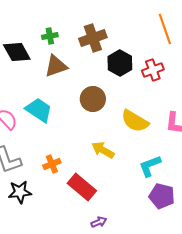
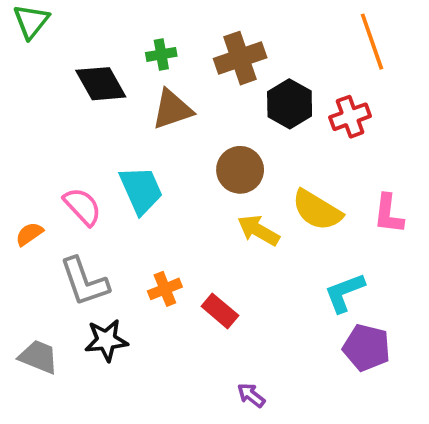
cyan trapezoid: (39, 110) -> (141, 190), turned 32
yellow arrow: (103, 150) -> (258, 230), moved
red rectangle: (82, 187) -> (220, 311), moved, size x0.7
purple arrow: (99, 222) -> (251, 395), turned -119

